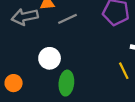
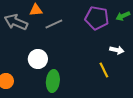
gray arrow: (25, 17) -> (16, 22), turned 35

